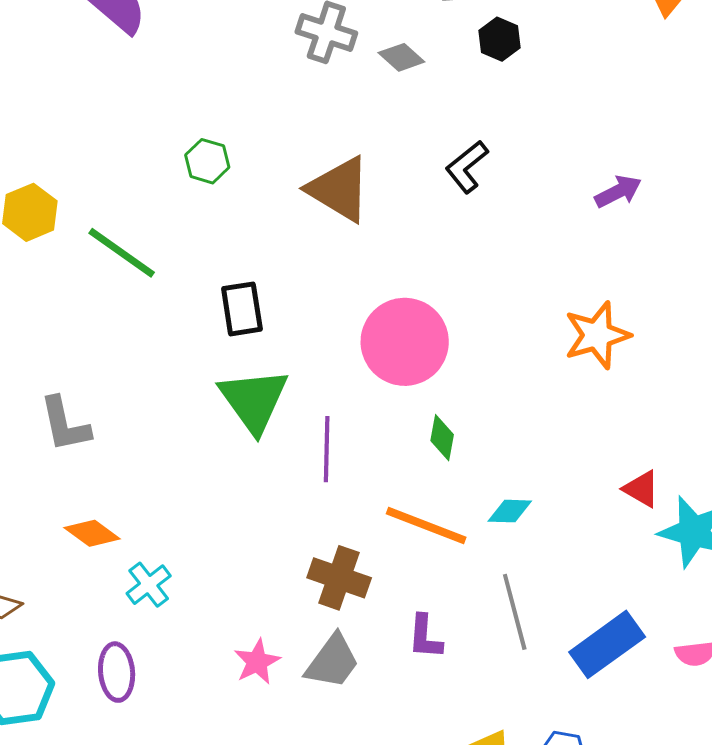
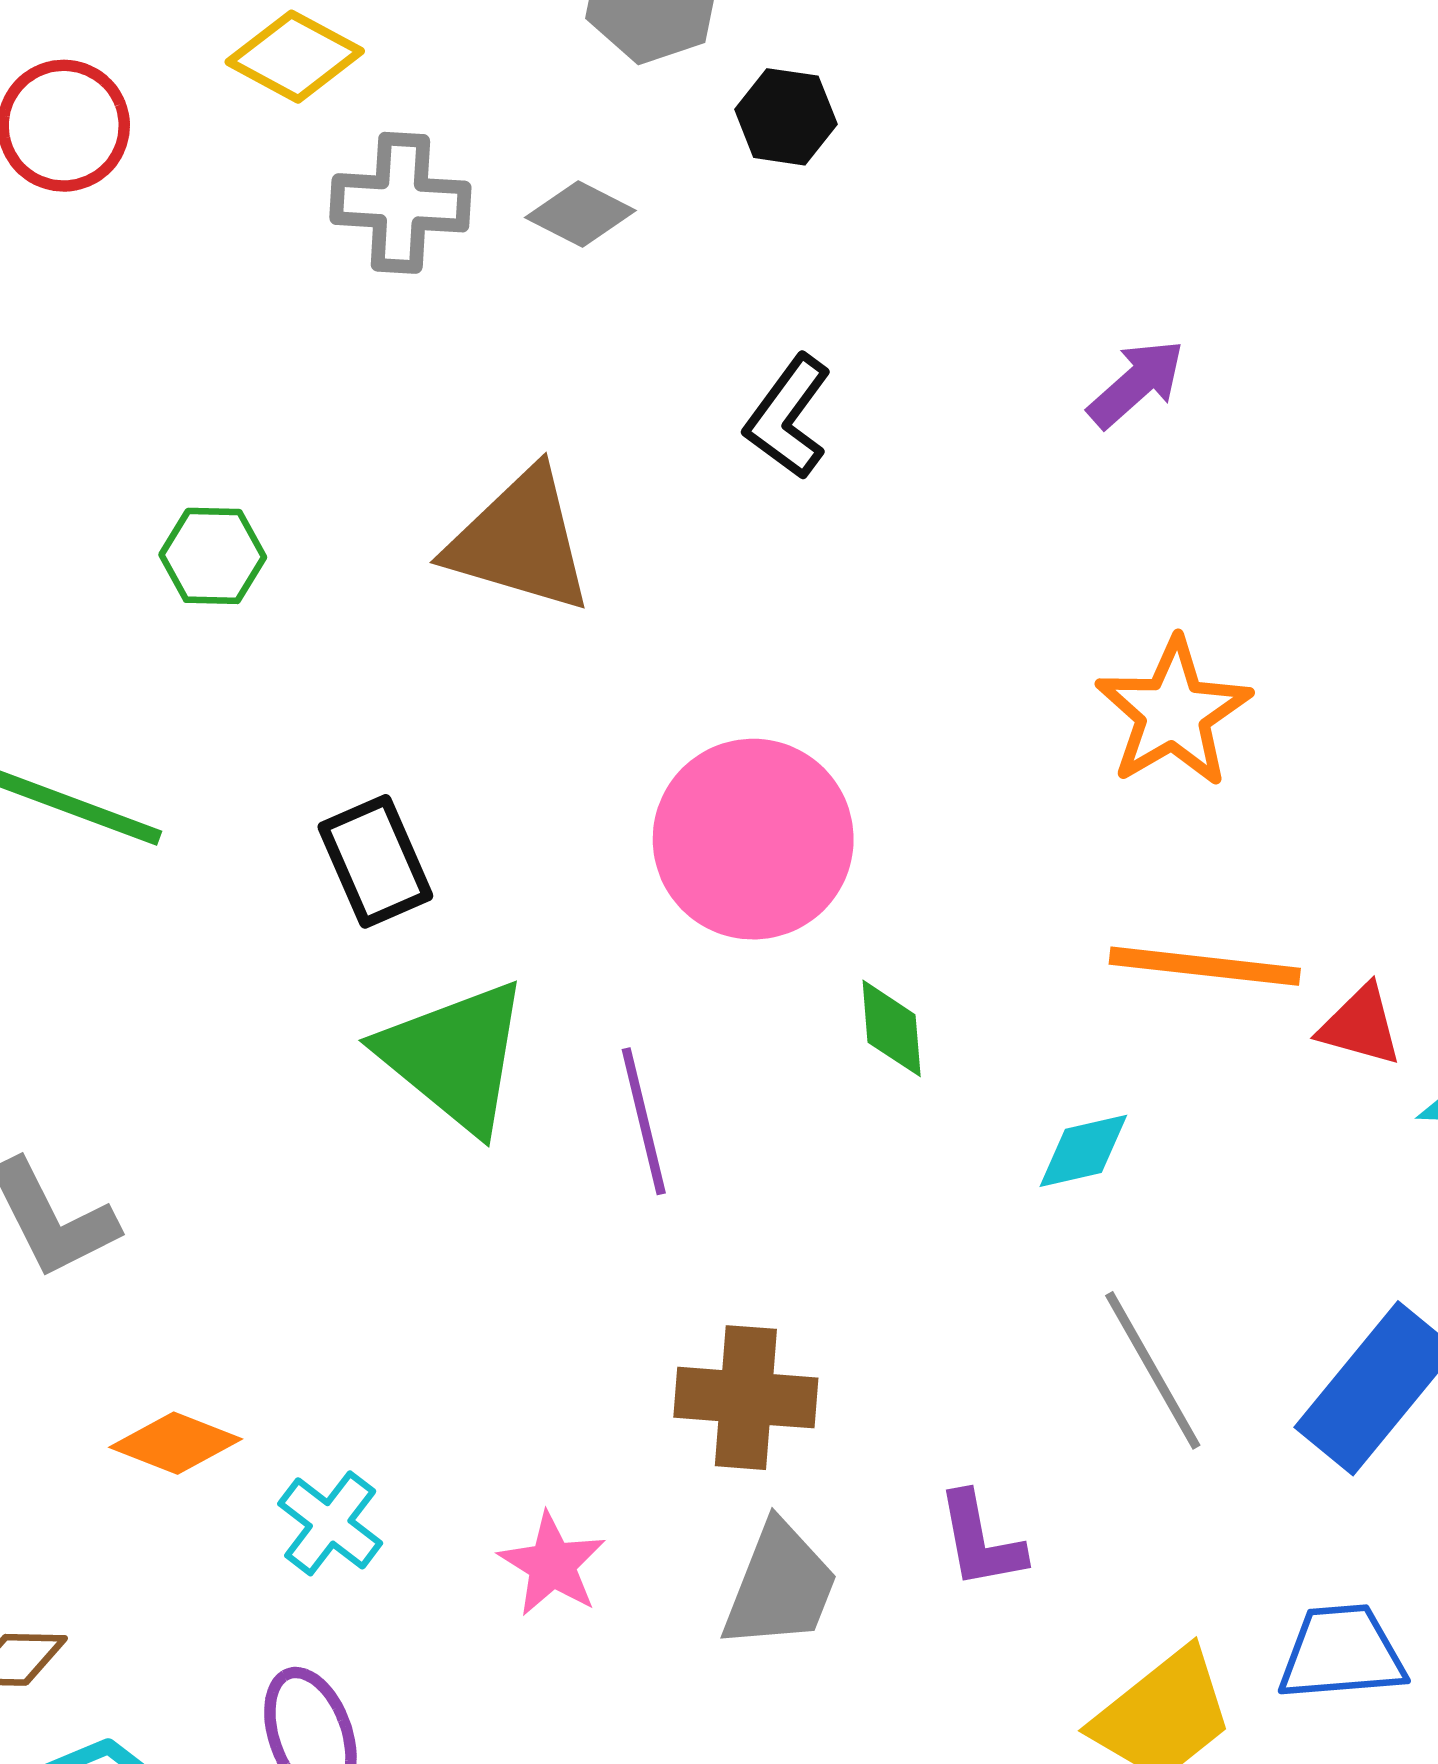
orange line: (426, 526) -> (1205, 966), moved
purple L-shape: (425, 637) -> (980, 1541), moved
pink star: (257, 662) -> (552, 1564), moved

